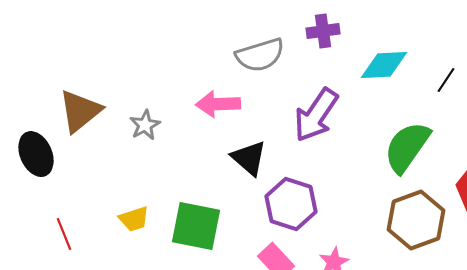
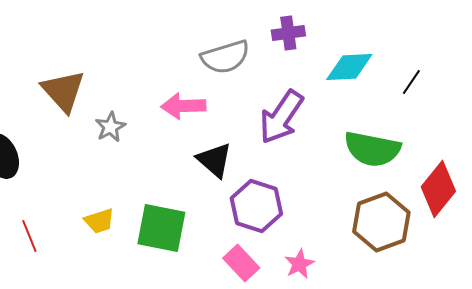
brown triangle: (80, 111) -> (63, 91), moved, turned -33
green semicircle: (407, 147) -> (372, 149), turned -114

